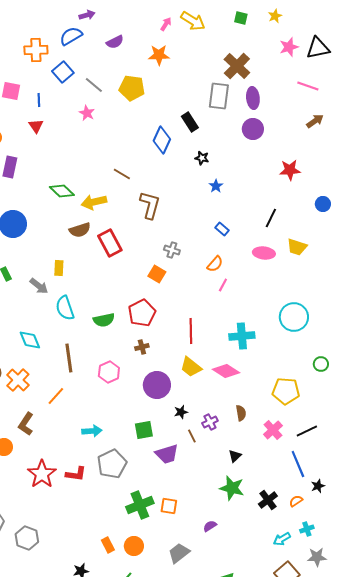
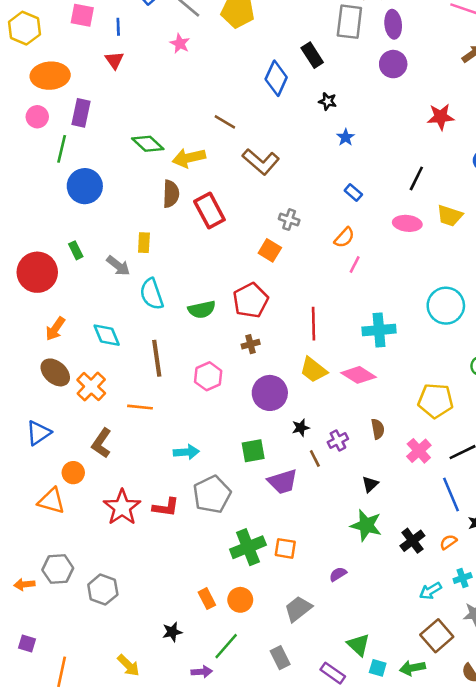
brown L-shape: (150, 205) -> (261, 162), turned 116
brown semicircle: (80, 230) -> (171, 194), turned -70
orange line: (56, 396) -> (140, 407), turned 54

